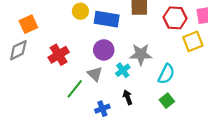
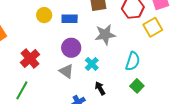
blue rectangle: (107, 19) -> (70, 19), size x0.7
gray star: (141, 54) -> (105, 35), moved
green line: (75, 89) -> (22, 90), moved

